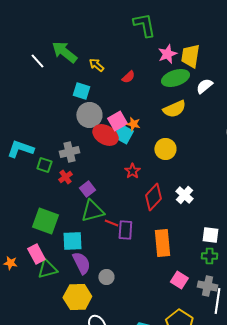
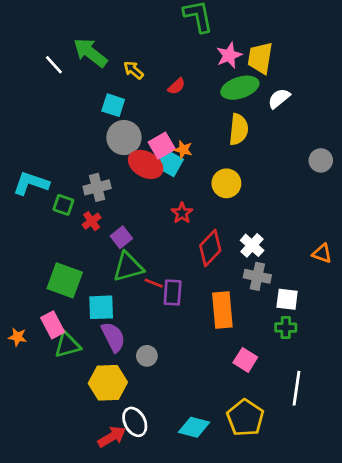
yellow semicircle: (174, 109) -> (239, 129), turned -60
gray cross: (207, 286) -> (257, 276), moved

